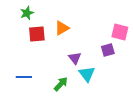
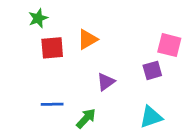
purple triangle: (75, 58) -> (106, 82), turned 32
cyan triangle: (87, 74) -> (151, 117), moved, turned 48
blue line: (24, 77) -> (52, 104), moved

